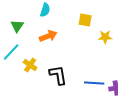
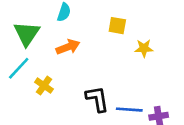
green triangle: (17, 26) -> (27, 34), size x1.5
black L-shape: (58, 75) -> (97, 99), moved

